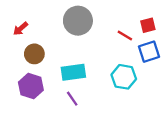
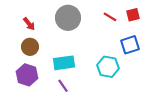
red square: (148, 25) -> (133, 15), moved
red arrow: (21, 29) -> (29, 24), moved, turned -88
red line: (125, 36) -> (110, 17), moved

